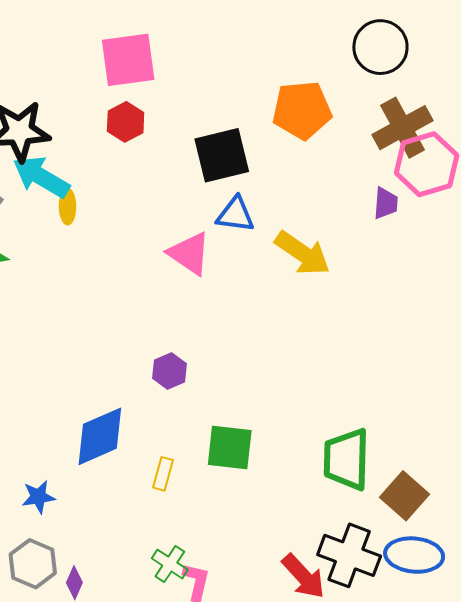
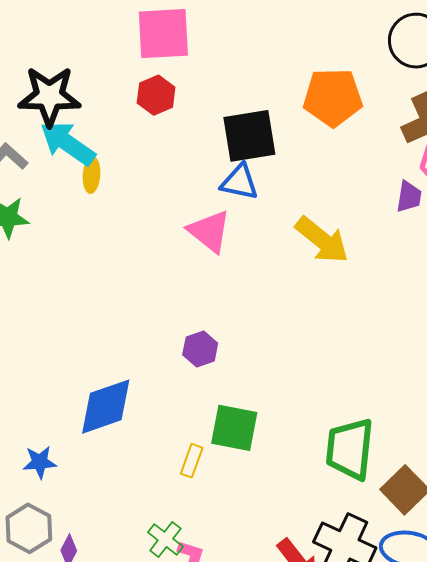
blue triangle: (235, 215) -> (240, 182), moved
purple hexagon: (170, 371) -> (200, 349), moved
yellow rectangle: (163, 474) -> (192, 461), moved

